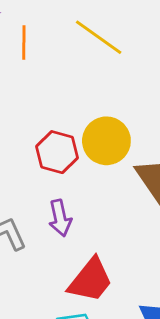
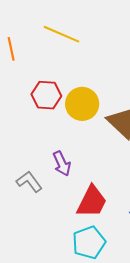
red hexagon: (57, 152) -> (46, 95), moved

